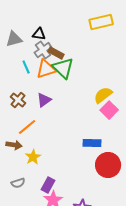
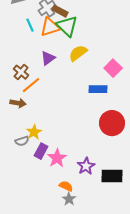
yellow semicircle: (103, 95) -> (78, 53), moved
brown cross: (18, 100) -> (21, 72), moved
blue rectangle: (92, 143) -> (98, 89), moved
yellow star: (33, 157) -> (34, 132), moved
purple rectangle: (48, 185) -> (41, 151), moved

